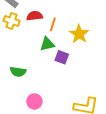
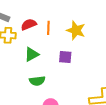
green triangle: (47, 44) -> (32, 54), moved
green semicircle: (18, 72) -> (37, 81), moved

